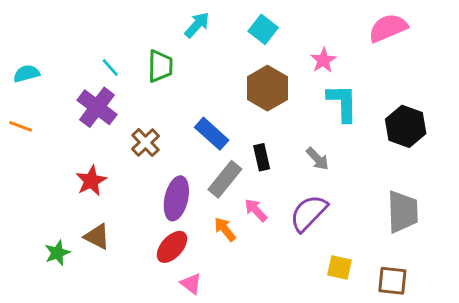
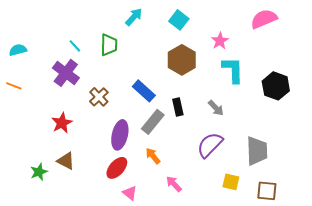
pink arrow: (256, 210) -> (174, 184), moved
gray trapezoid: (403, 212) -> (257, 151), moved

